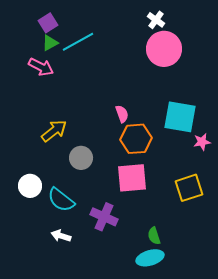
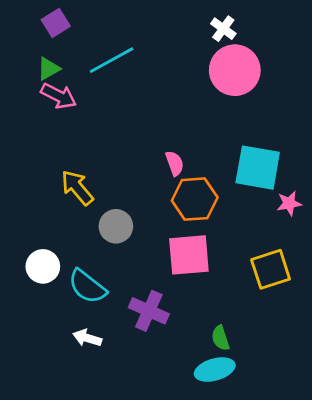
purple square: (48, 23) -> (56, 23), moved
green triangle: (50, 43) -> (49, 69), moved
yellow arrow: (54, 131) -> (77, 188), turned -92

